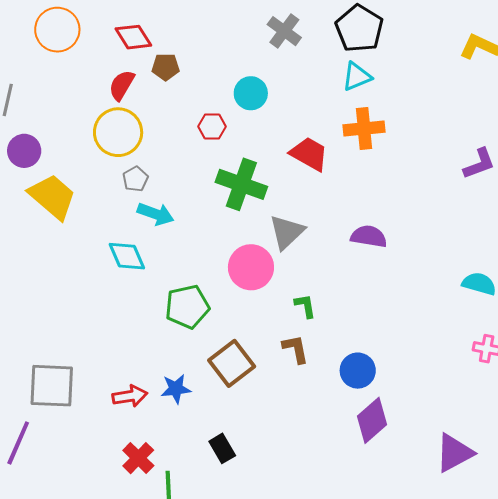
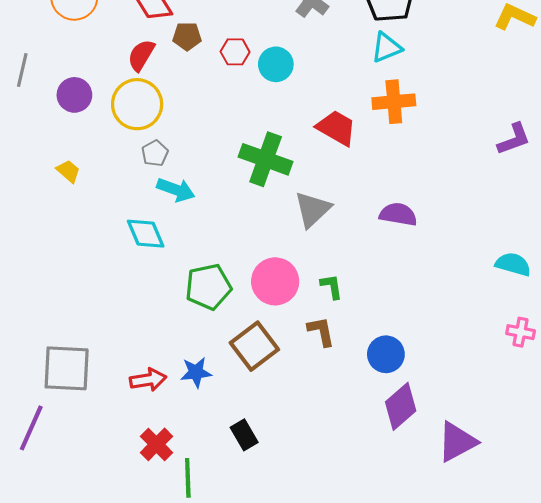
red hexagon: (212, 127) -> (235, 52), moved
purple circle: (24, 151) -> (74, 95), moved
yellow trapezoid: (52, 197) -> (68, 171), size x0.5
pink circle: (251, 267) -> (275, 281), moved
purple triangle: (454, 453) -> (457, 442), moved

